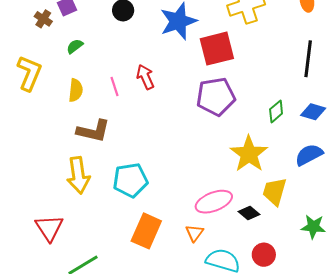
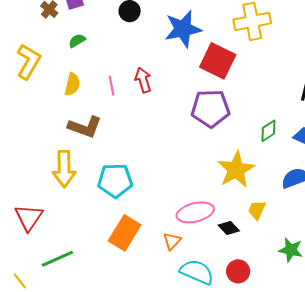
red square: (217, 49) -> (218, 61), turned 33
yellow trapezoid: (275, 191) -> (257, 210), size x0.7

